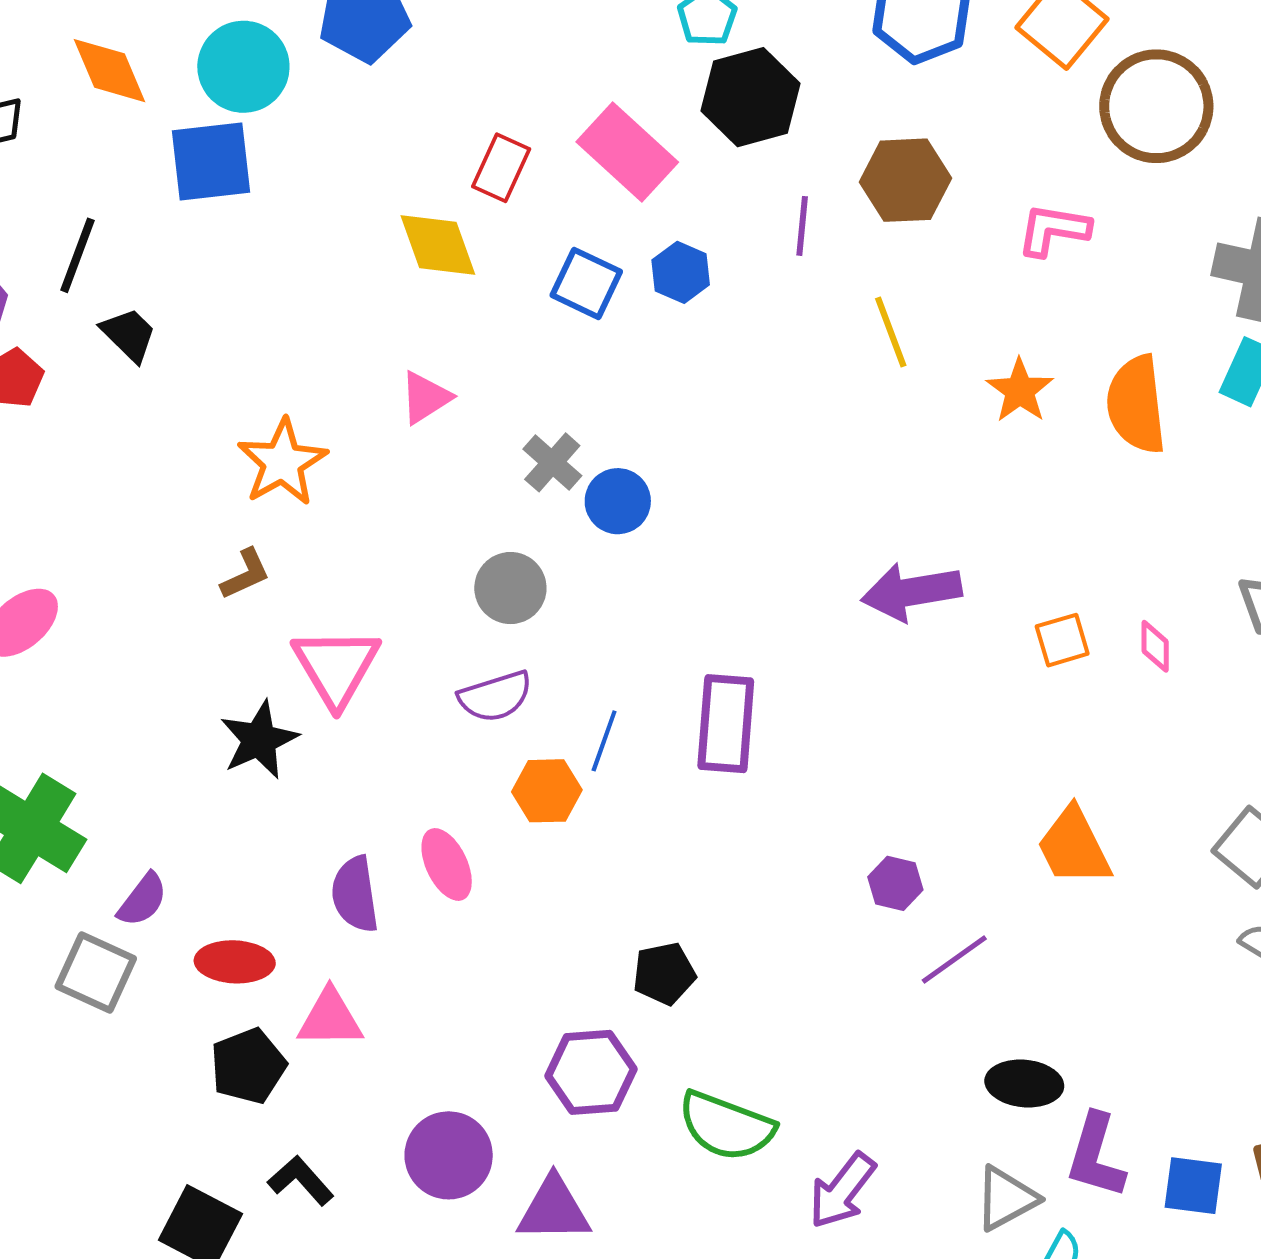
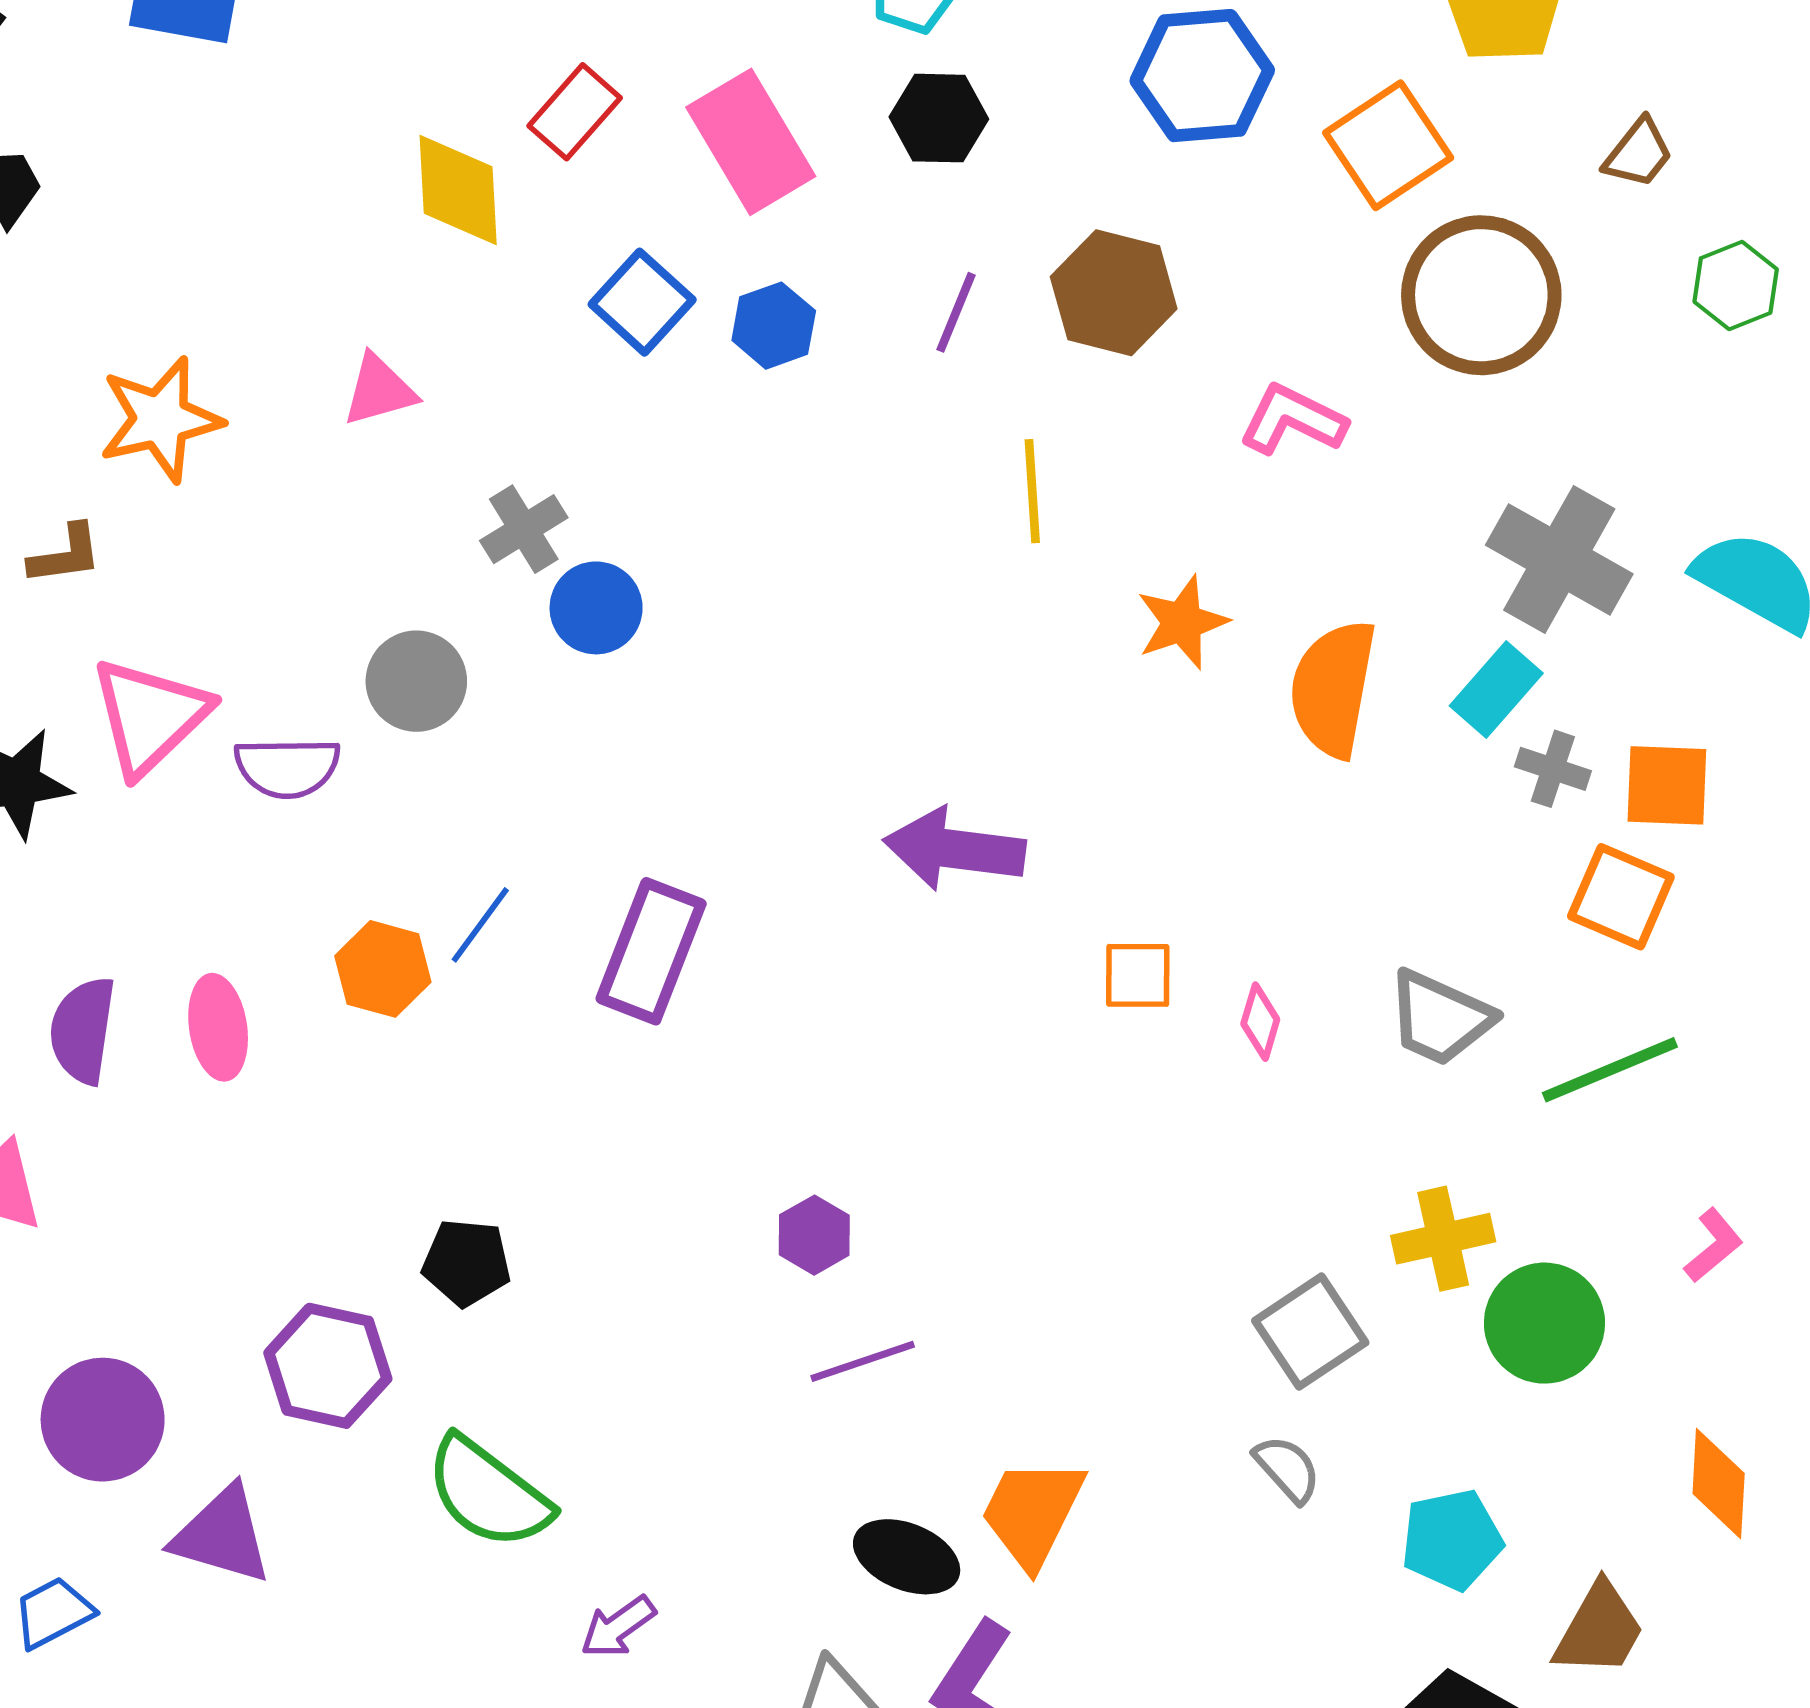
black hexagon: (751, 97) -> (939, 118), size x0.7
purple semicircle: (495, 696) -> (287, 767), moved
orange trapezoid: (1074, 847) -> (1032, 1513), moved, turned 36
purple arrow: (842, 1191) -> (618, 1627), size x0.7

